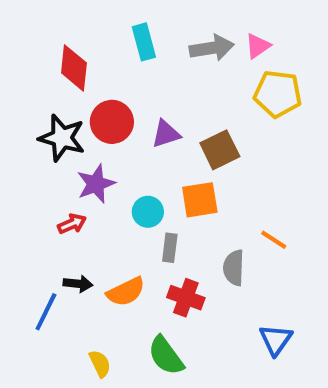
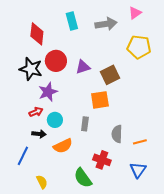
pink triangle: (258, 46) -> (135, 13), moved
cyan circle: (148, 212) -> (55, 120), moved
orange line: (274, 240) -> (140, 142), moved, turned -48
black arrow: (78, 284) -> (39, 134), moved
red cross: (186, 298) -> (102, 160), moved
yellow semicircle: (100, 364) -> (42, 182), moved

